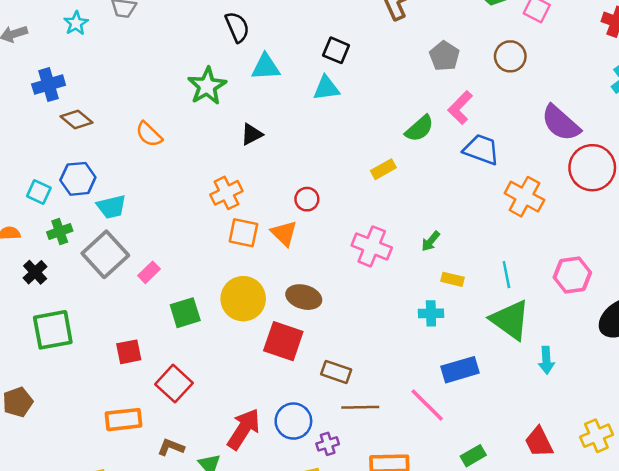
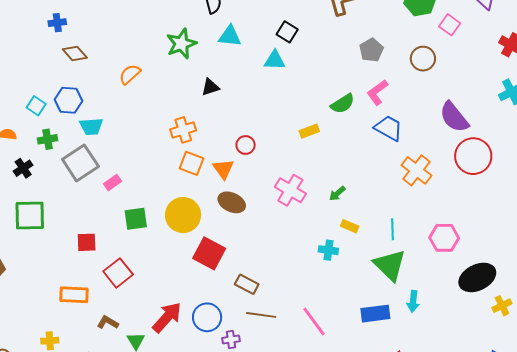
blue cross: (49, 85) -> (57, 23), size x0.7
orange semicircle: (149, 134) -> (130, 74), turned 85
brown ellipse: (304, 297) -> (232, 202), moved
blue rectangle: (460, 370) -> (375, 314), moved

